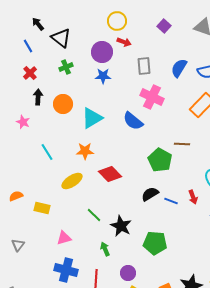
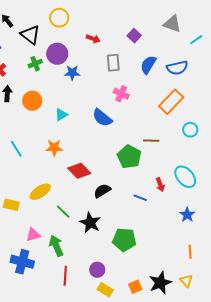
yellow circle: (117, 21) -> (59, 18), moved
purple square: (164, 26) -> (134, 36), moved
purple circle: (102, 52) -> (57, 54), moved
pink cross: (152, 97) -> (121, 94), size x0.7
cyan triangle: (92, 118) -> (61, 115), size x0.6
yellow ellipse: (72, 181) -> (40, 192), moved
black semicircle: (150, 194) -> (102, 191), moved
red arrow: (193, 197) -> (160, 185), moved
green arrow: (105, 249) -> (56, 246), moved, size x1.5
blue cross: (66, 270) -> (22, 262), moved

